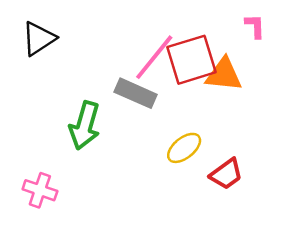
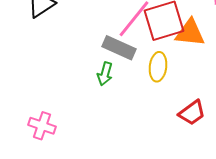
green arrow: (85, 126) -> (105, 74), moved, size x0.6
yellow ellipse: (184, 148) -> (158, 67), moved, turned -44

